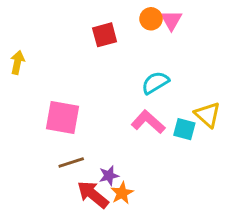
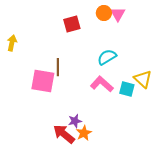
brown line: (71, 163) -> (58, 67), moved, turned -72

